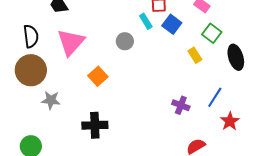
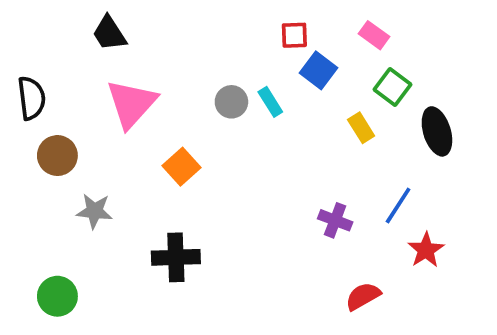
cyan rectangle: (146, 21) -> (270, 102), moved
black semicircle: (31, 36) -> (31, 98), moved
brown circle: (31, 70) -> (57, 156), size x0.7

